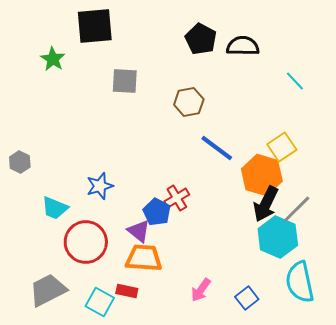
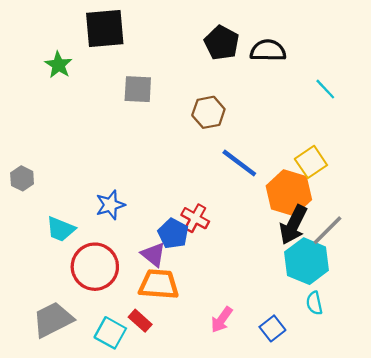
red cross: (177, 198) -> (195, 218), turned -30
cyan semicircle: (300, 282) -> (314, 303), moved, size x0.5
red rectangle: (127, 291) -> (140, 321), turned 30

